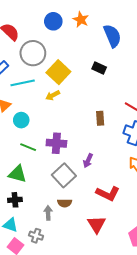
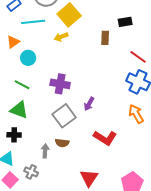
black rectangle: (99, 68) -> (125, 22), moved, turned -40
brown rectangle: (100, 118) -> (105, 38), moved
green line: (28, 147) -> (22, 85), moved
red triangle: (97, 224) -> (89, 178), moved

